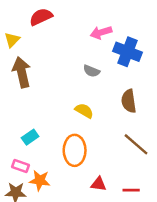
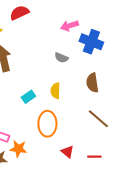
yellow semicircle: (84, 111) -> (55, 91), turned -119
cyan rectangle: (30, 137) -> (28, 97), moved
red triangle: (99, 184) -> (67, 152), turned 32

